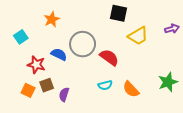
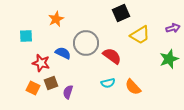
black square: (119, 13) -> (121, 13), turned -36
cyan square: (21, 37) -> (26, 36), turned 32
green star: (168, 82) -> (169, 59), moved

